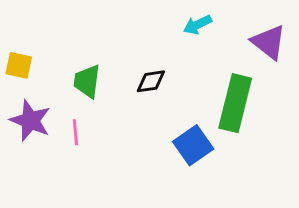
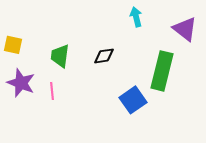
cyan arrow: (197, 25) -> (136, 17), turned 102

